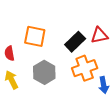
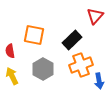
red triangle: (99, 35) -> (95, 16), moved, turned -36

